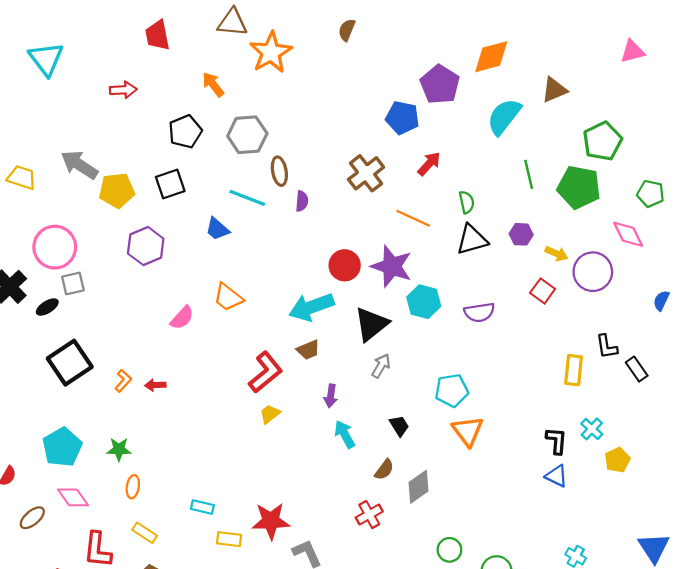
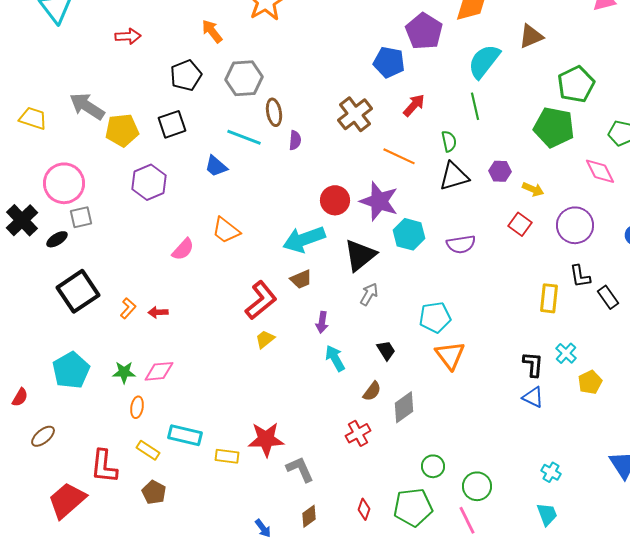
green line: (529, 174) -> (475, 106), moved
purple circle: (593, 272) -> (575, 225), moved
pink diamond: (73, 497) -> (159, 371), moved, turned -60
cyan rectangle: (202, 507) -> (185, 435), moved, size x1.5

